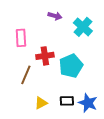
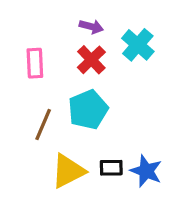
red cross: (45, 56) -> (91, 60), moved, turned -36
cyan pentagon: (71, 66) -> (88, 110), moved
yellow triangle: (41, 103) -> (68, 171), size x1.6

